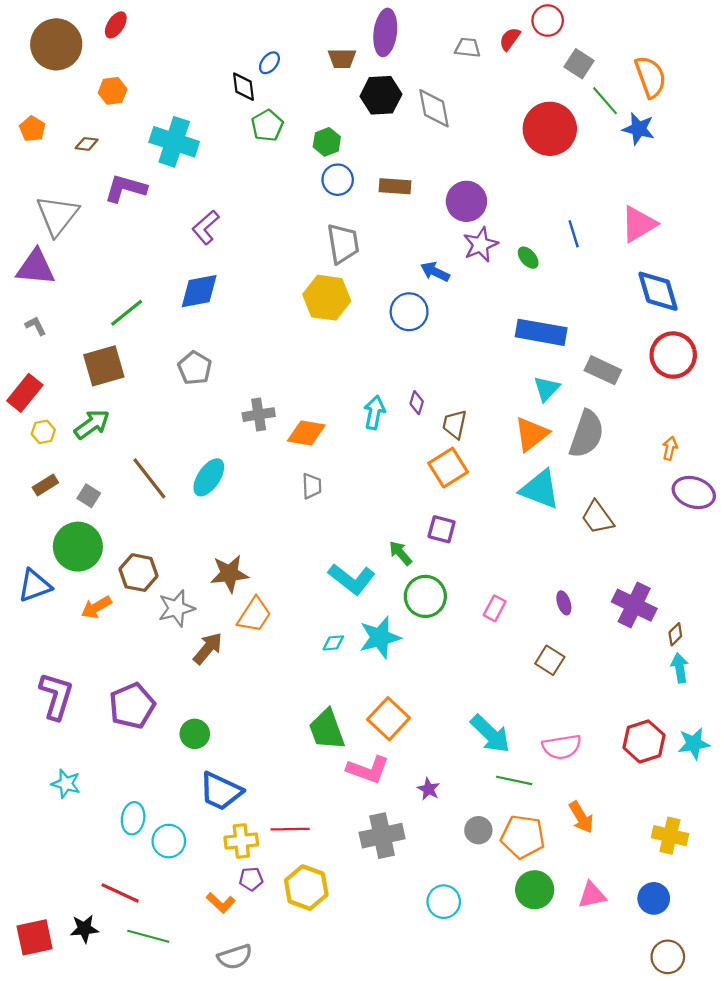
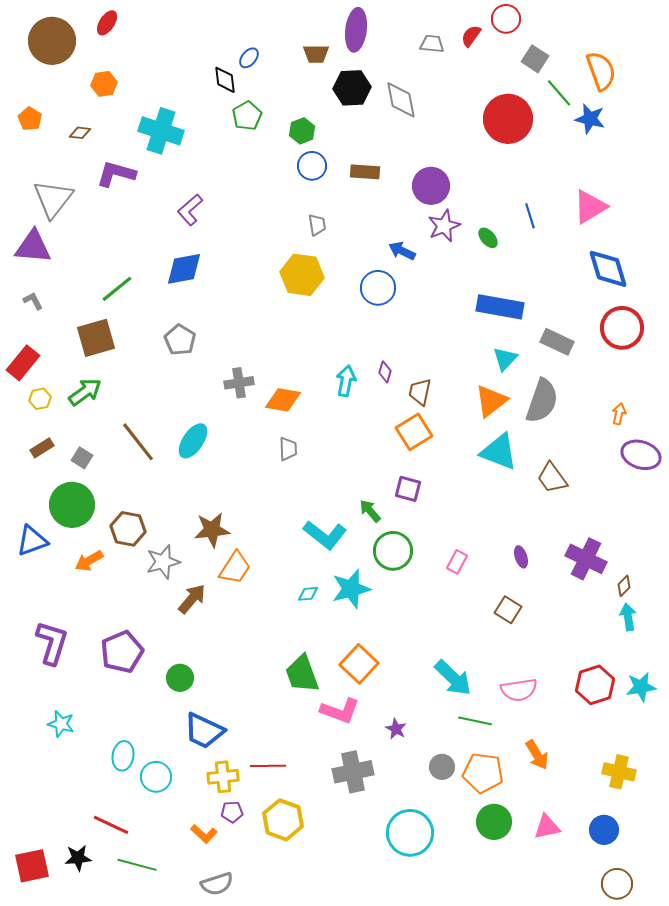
gray trapezoid: (343, 244) -> (317, 225), size x0.6
cyan circle: (444, 902) -> (410, 833), size x1.5

